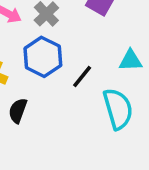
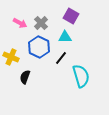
cyan triangle: (131, 60) -> (65, 37), moved

